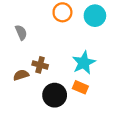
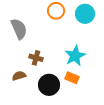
gray semicircle: (21, 32) -> (19, 29), size x1.5
brown semicircle: (21, 75) -> (19, 76), moved

